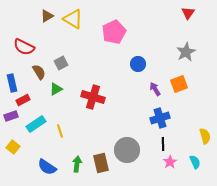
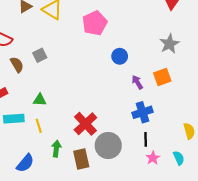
green triangle: (56, 89) -> (40, 100), moved, turned 32
red cross: (93, 97) -> (85, 124), moved, turned 30
cyan rectangle: (36, 124) -> (14, 119), turned 30
green arrow: (77, 164) -> (56, 149), moved
blue semicircle: (47, 167) -> (25, 163), turned -84

